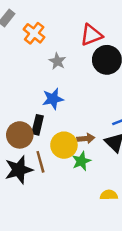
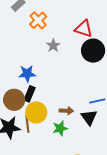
red triangle: (91, 35) -> (84, 29), turned 30
blue star: (53, 99) -> (27, 74), moved
yellow circle: (64, 145) -> (36, 112), moved

